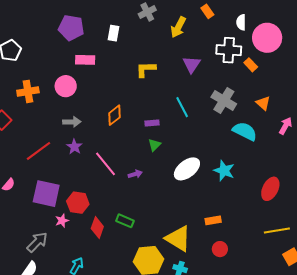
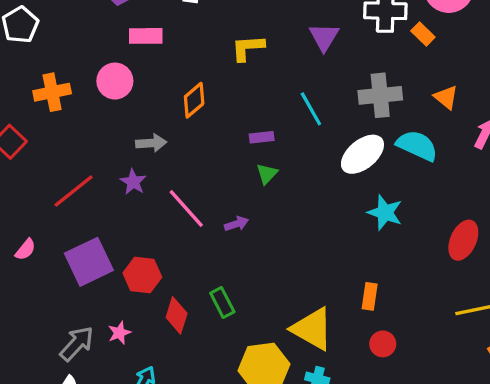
gray cross: (224, 101) -> (380, 95), turned -35
orange diamond: (115, 115) -> (194, 100), moved
gray arrow: (72, 122) -> (151, 143), moved
white ellipse: (187, 169) -> (362, 154), moved
purple square: (46, 194) -> (89, 262), turned -36
orange rectangle: (213, 220) -> (370, 296), turned -70
pink star: (62, 221) -> (119, 333), moved
green rectangle: (125, 221) -> (222, 302), turned 42

